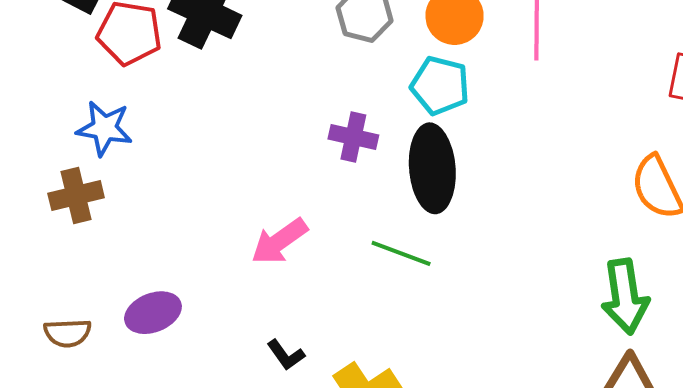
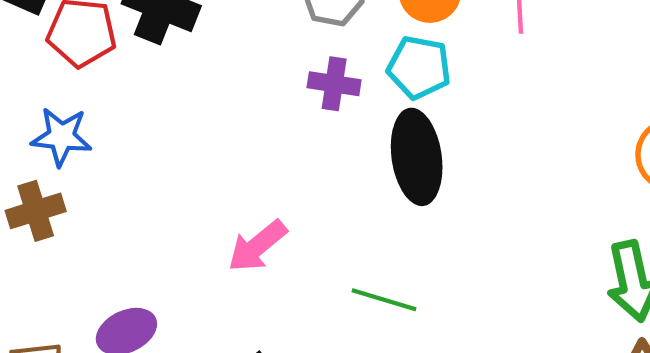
purple cross: (353, 137) -> (334, 84), moved
green line: (401, 253) -> (384, 300), moved

